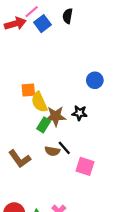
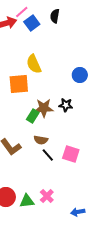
orange square: (28, 90) -> (19, 84), size x1.5
yellow semicircle: (39, 102) -> (34, 64), moved
black line: (64, 148) -> (48, 155), moved

